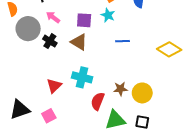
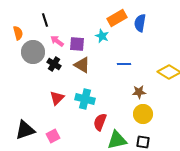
cyan star: (108, 15) -> (102, 36), moved
purple square: (84, 20) -> (77, 44), moved
red triangle: (54, 86) -> (57, 98), moved
brown star: (120, 89) -> (139, 92), moved

